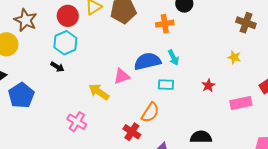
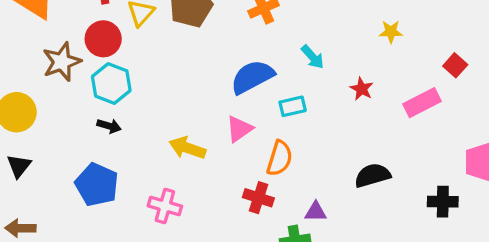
brown star: (26, 20) -> (62, 62), moved, turned -30
cyan arrow: (173, 57) -> (313, 57), moved
pink triangle: (122, 76) -> (239, 129), moved
blue pentagon: (21, 95) -> (97, 185), moved

